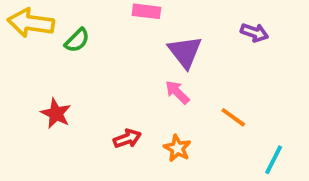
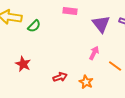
purple triangle: (185, 52) -> (101, 24), moved
pink arrow: (177, 92) -> (94, 53), moved, turned 72

